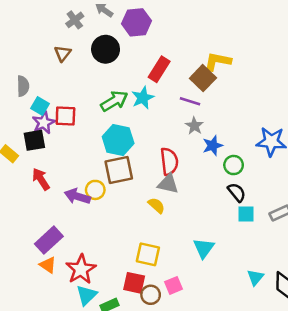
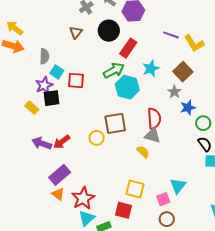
yellow L-shape: (218, 61) -> (194, 43), turned -135
red rectangle: (159, 69) -> (128, 48), moved
brown square: (203, 78) -> (183, 72), moved
cyan star: (143, 98) -> (151, 68), moved
purple line: (190, 101) -> (171, 35), moved
purple star: (44, 123) -> (44, 85), moved
cyan hexagon: (118, 140) -> (127, 87), moved
red arrow: (41, 179) -> (62, 142), moved, turned -96
purple arrow: (77, 196) -> (42, 143), moved
pink square: (174, 285) -> (163, 199), moved
brown circle: (151, 295) -> (167, 219), moved

